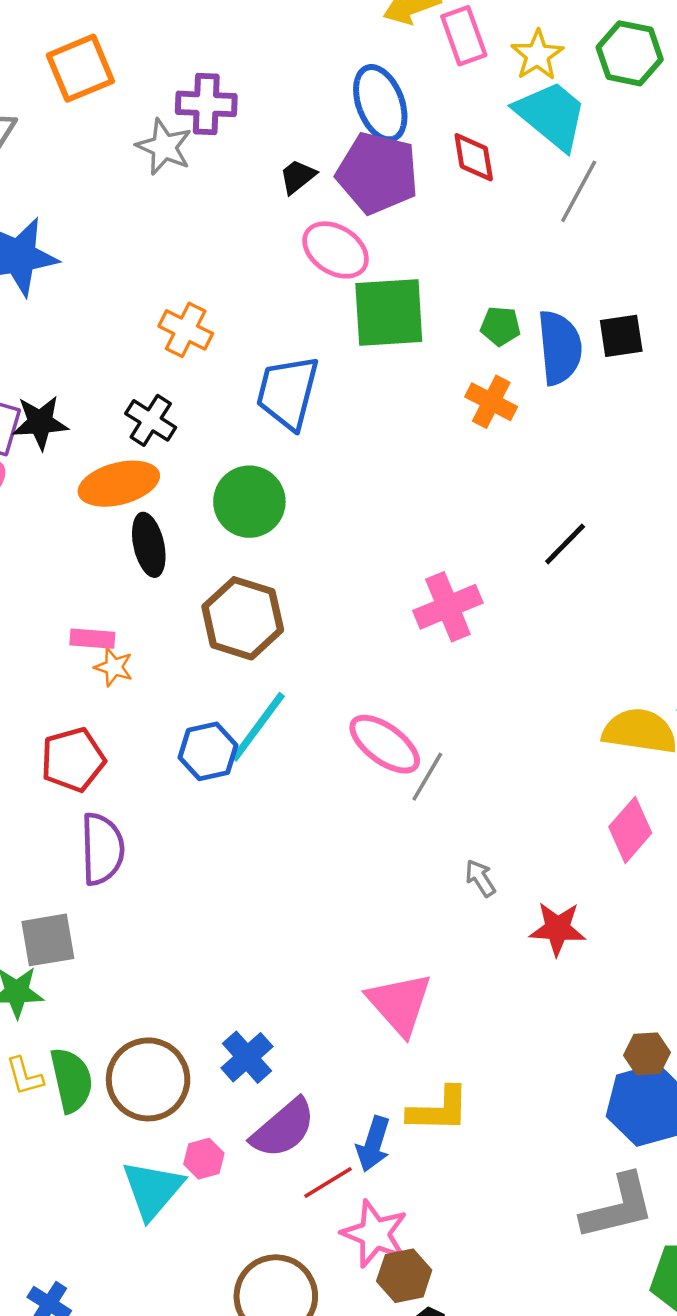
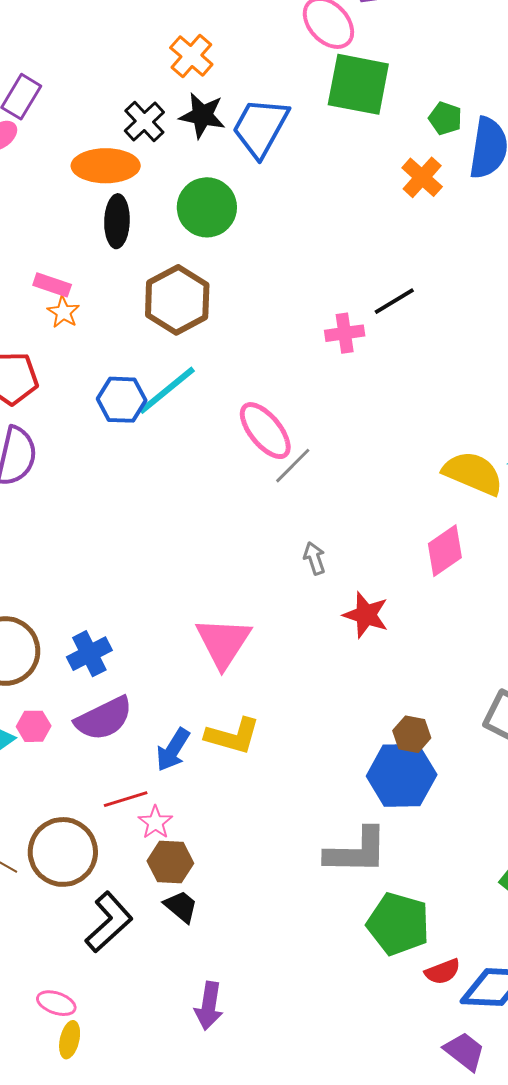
black star: (40, 422) -> (202, 115), moved
black line: (565, 544) -> (394, 301), moved
pink cross: (448, 607) -> (345, 333), size x0.7
red line: (328, 1182) -> (126, 799), moved
pink star: (375, 1234) -> (155, 822), size x0.6

